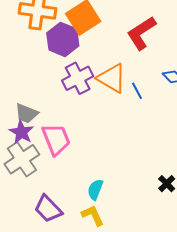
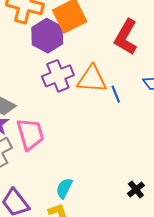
red L-shape: (141, 33) -> (126, 37), turned -33
orange triangle: (112, 78) -> (92, 79), turned -32

